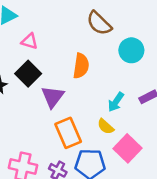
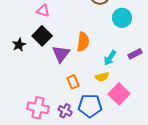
orange semicircle: (81, 66) -> (83, 42), moved
yellow semicircle: (106, 126) -> (102, 77), turned -56
orange rectangle: (68, 133) -> (73, 82), size x0.6

